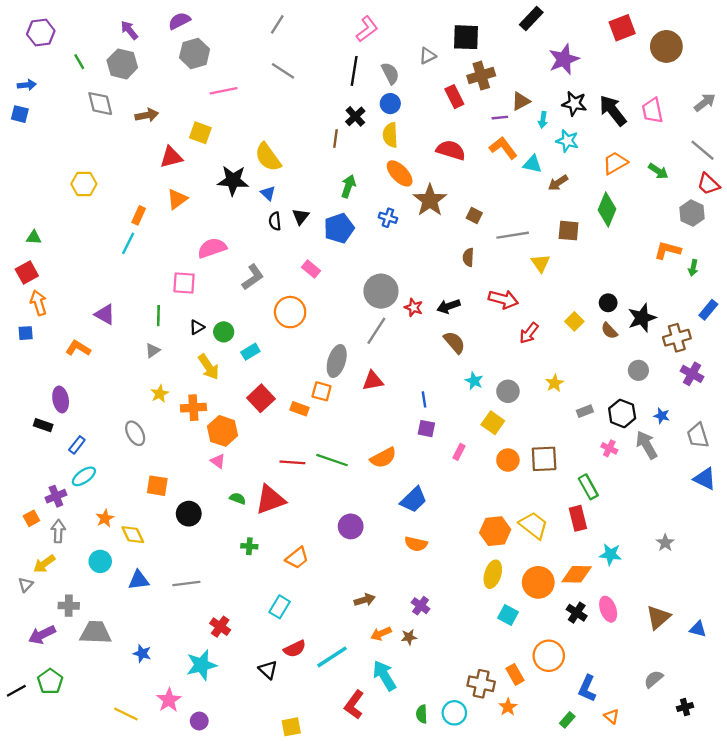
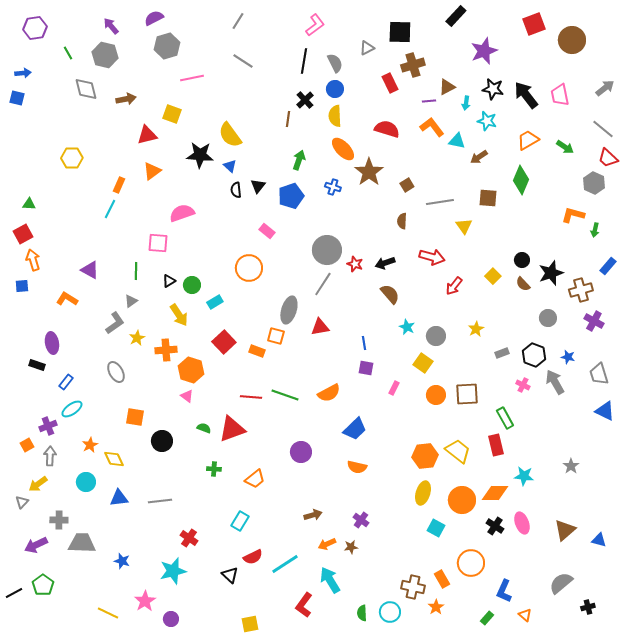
brown square: (474, 215) -> (407, 185), turned 32
gray L-shape: (253, 277) -> (115, 323), moved
gray semicircle: (654, 679) -> (561, 583), size x1.4

